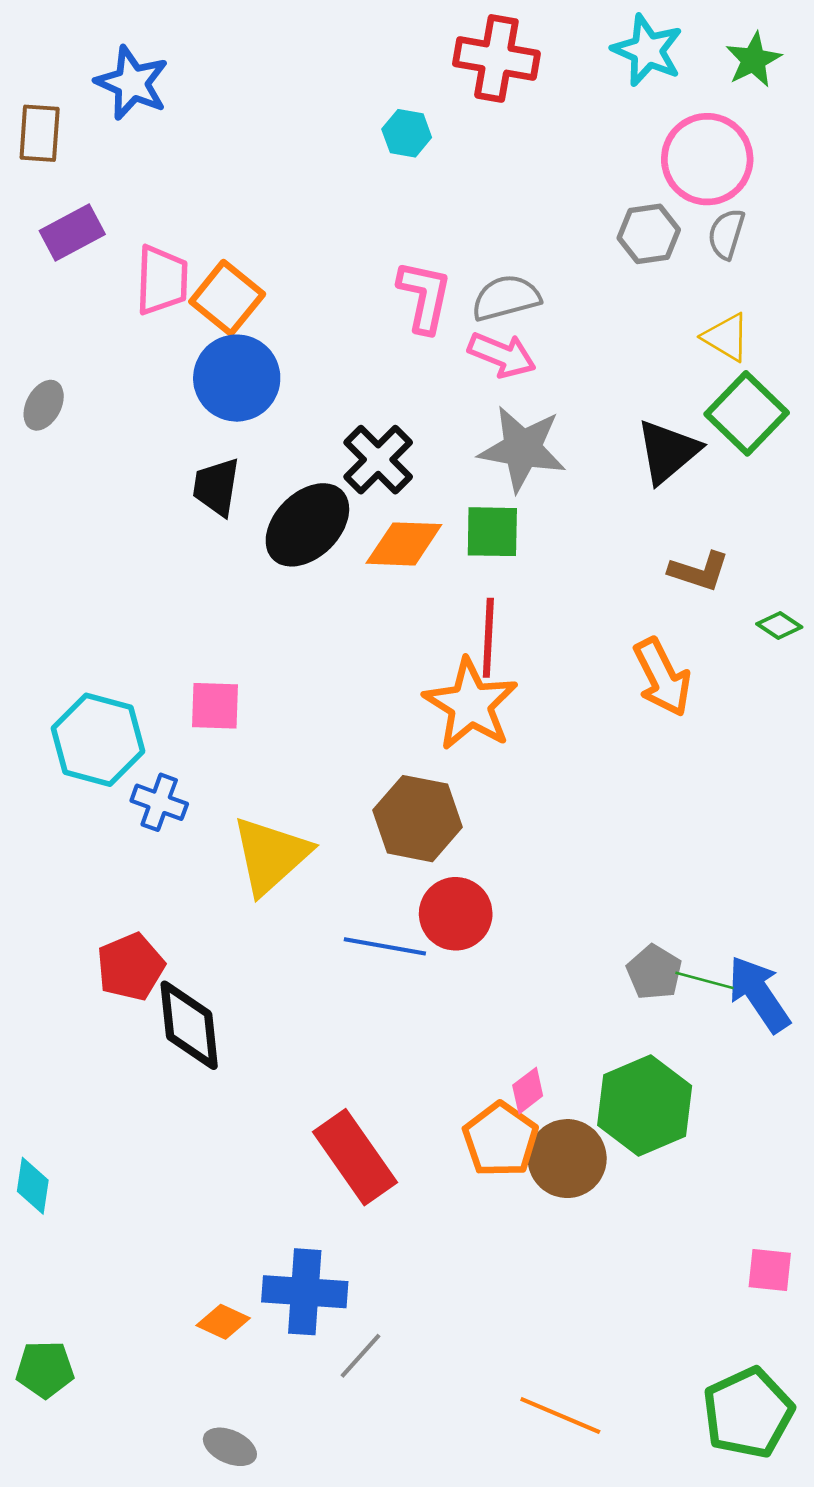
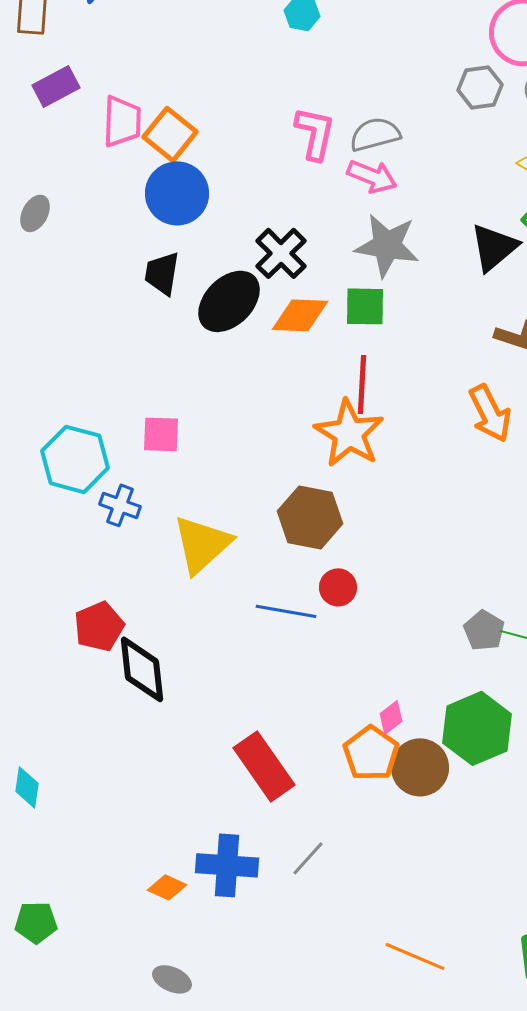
red circle: (456, 914) -> (338, 587), size x0.7
gray line: (360, 1356) -> (308, 858), moved

